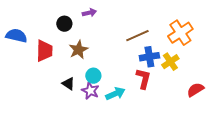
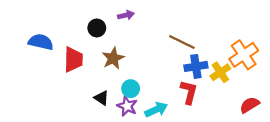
orange cross: (180, 33) -> (244, 55), moved
brown line: (137, 36) -> (182, 42), turned 50

